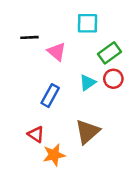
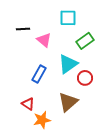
red circle: (113, 79) -> (85, 78), moved
cyan triangle: (88, 83) -> (68, 64), size x1.5

